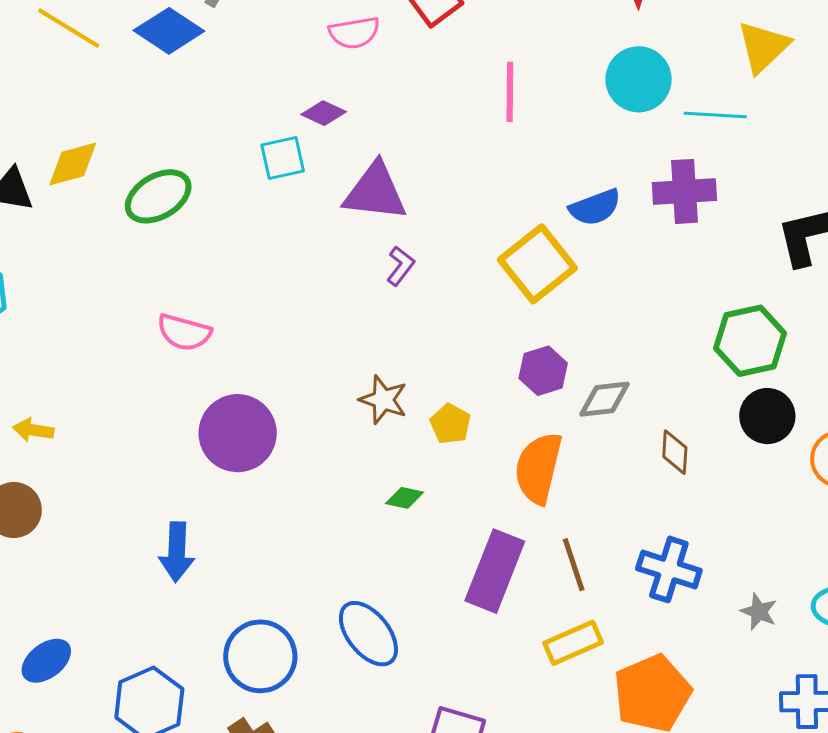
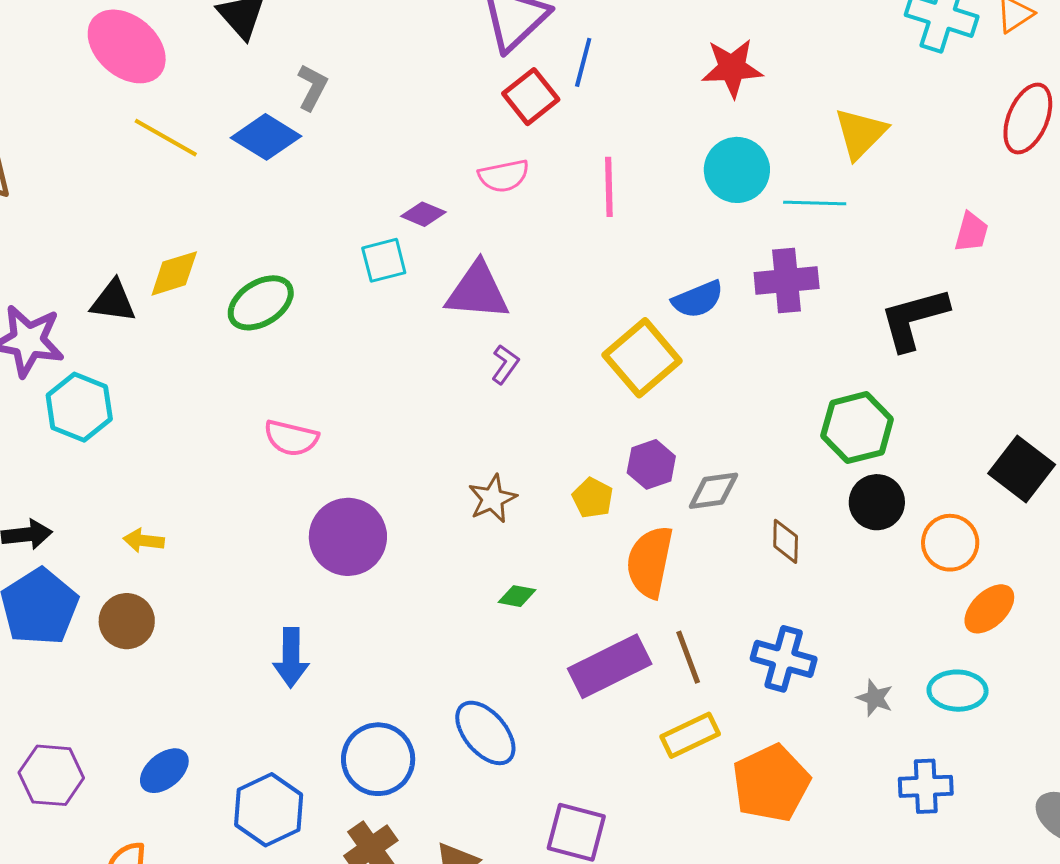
pink semicircle: (354, 33) -> (504, 176), moved
brown star: (383, 400) -> (492, 499), turned 30
yellow pentagon: (450, 424) -> (593, 498), moved
purple rectangle: (495, 571) -> (610, 666), turned 44

